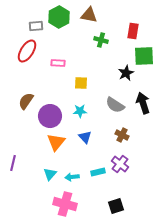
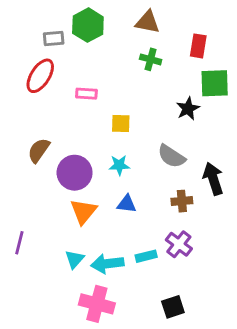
brown triangle: (89, 15) -> (148, 22), moved
black arrow: (143, 103) -> (213, 179), moved
brown cross: (122, 135) -> (182, 201), turned -32
blue triangle: (85, 137) -> (127, 204), turned -40
cyan arrow: (72, 177) -> (107, 264), size x1.5

